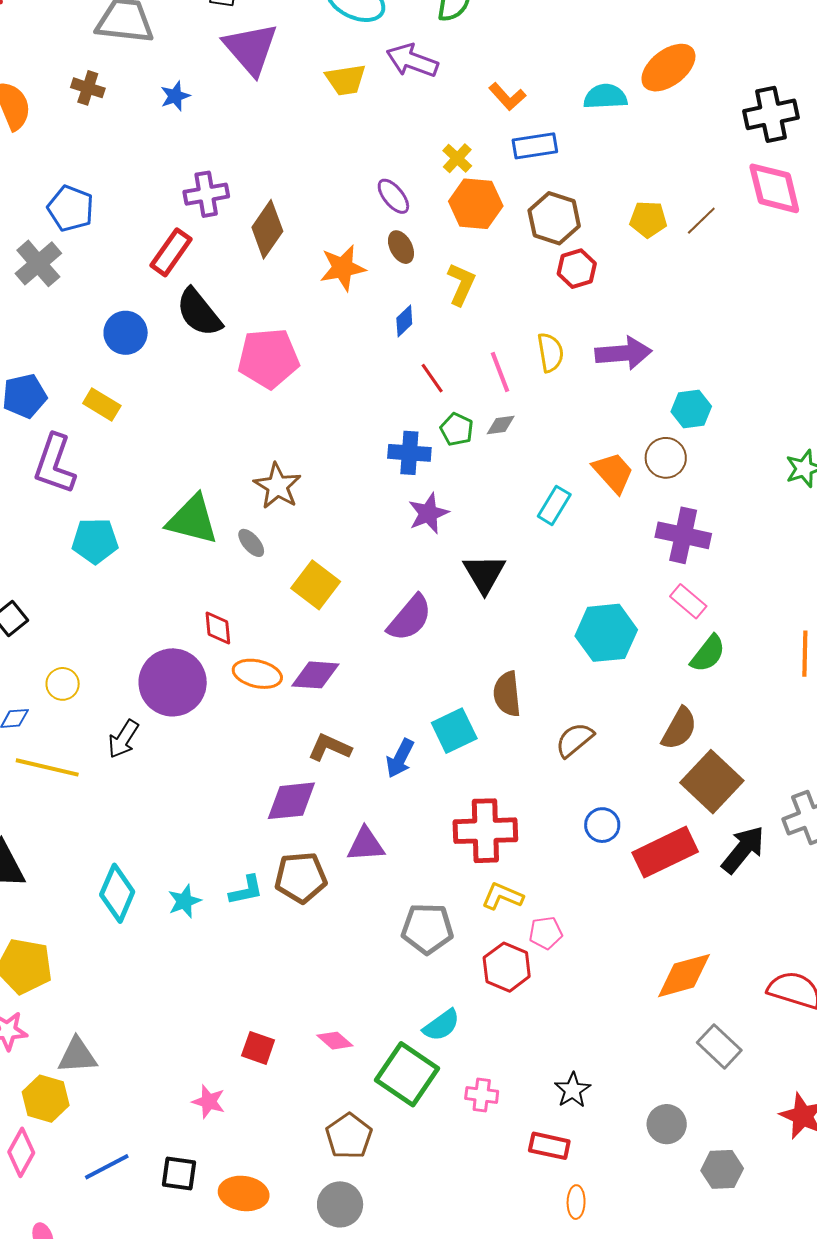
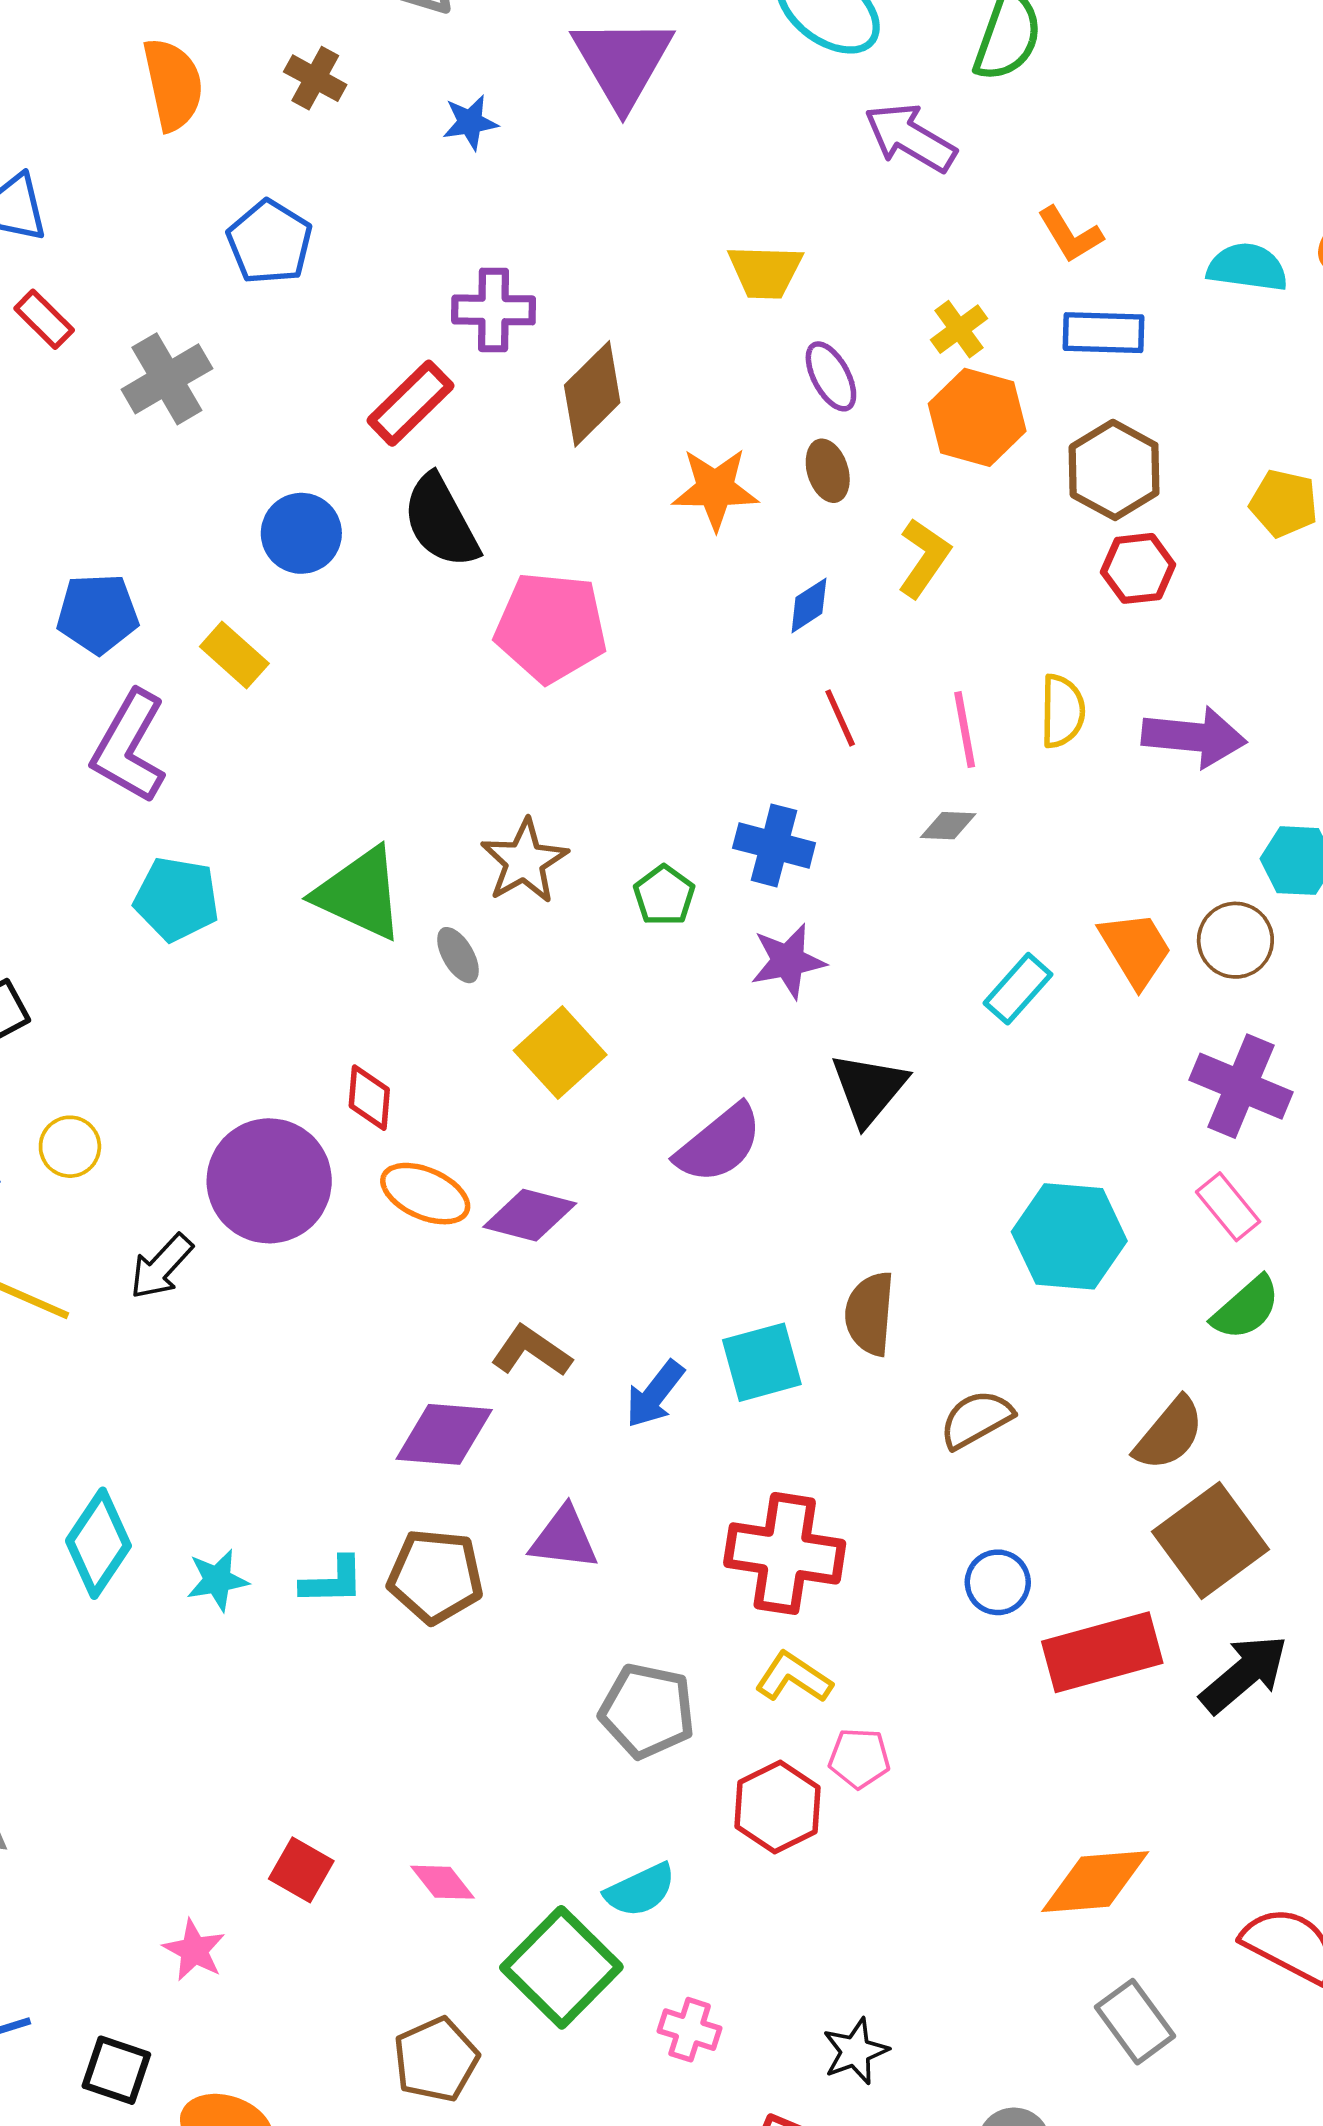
yellow trapezoid: (346, 80) -> (765, 272), moved
blue pentagon: (71, 208) -> (270, 242), moved
green pentagon: (457, 429) -> (664, 896), moved

